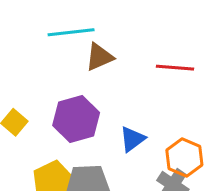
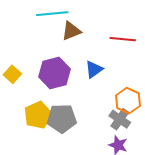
blue triangle: (132, 139) -> (94, 69), moved

